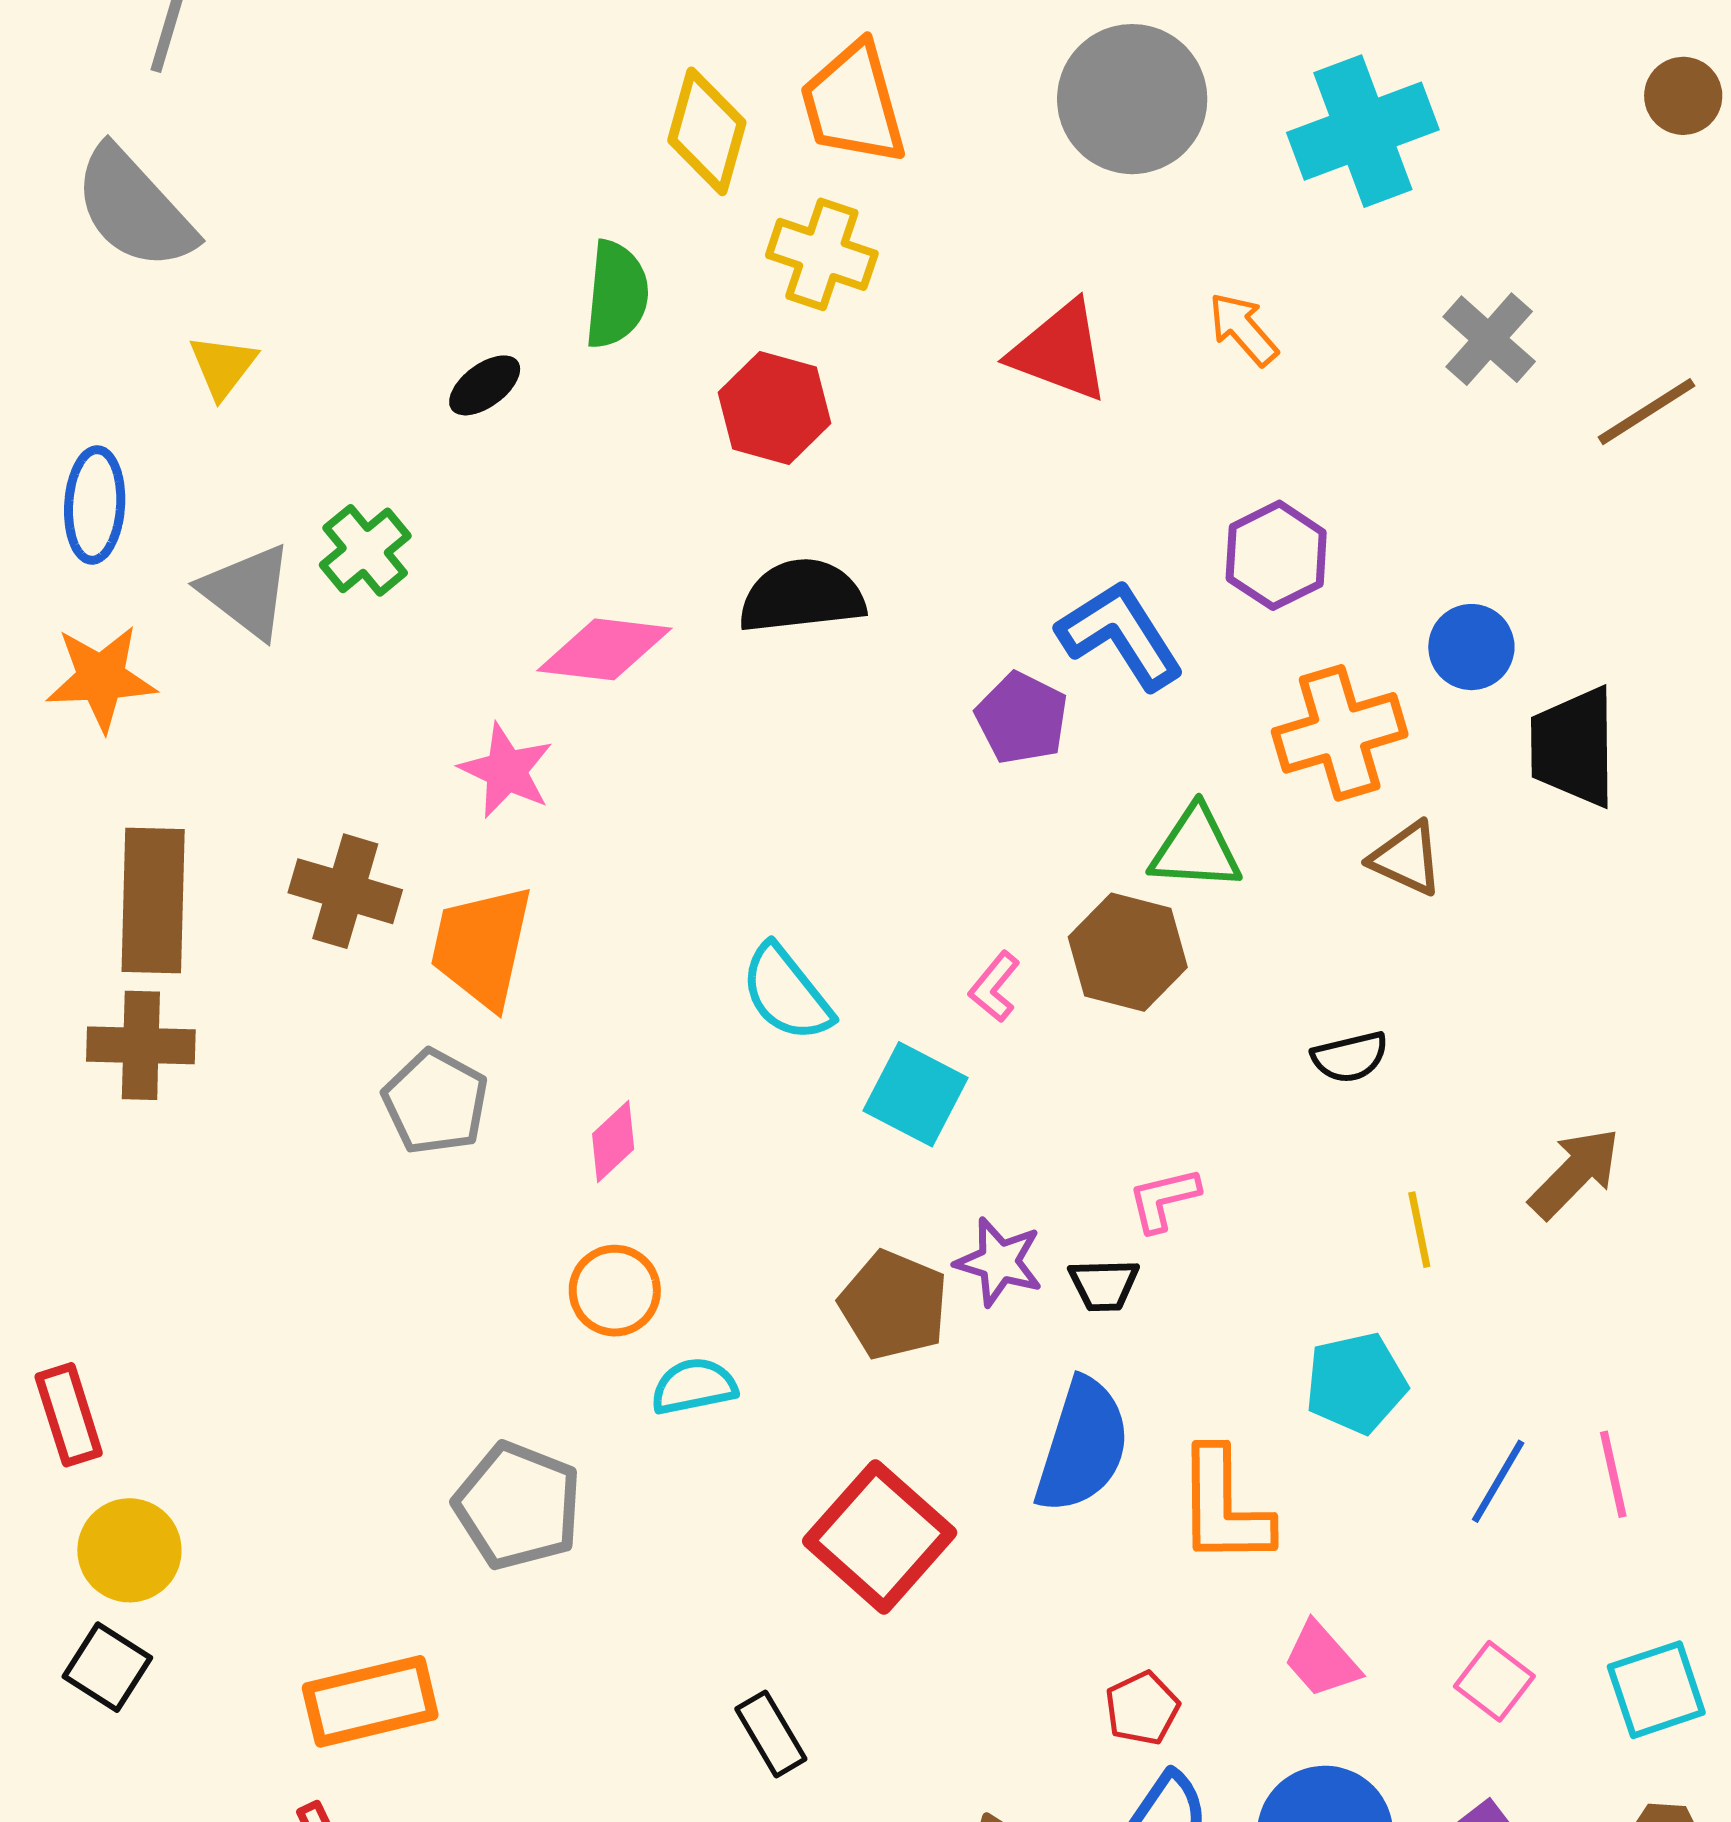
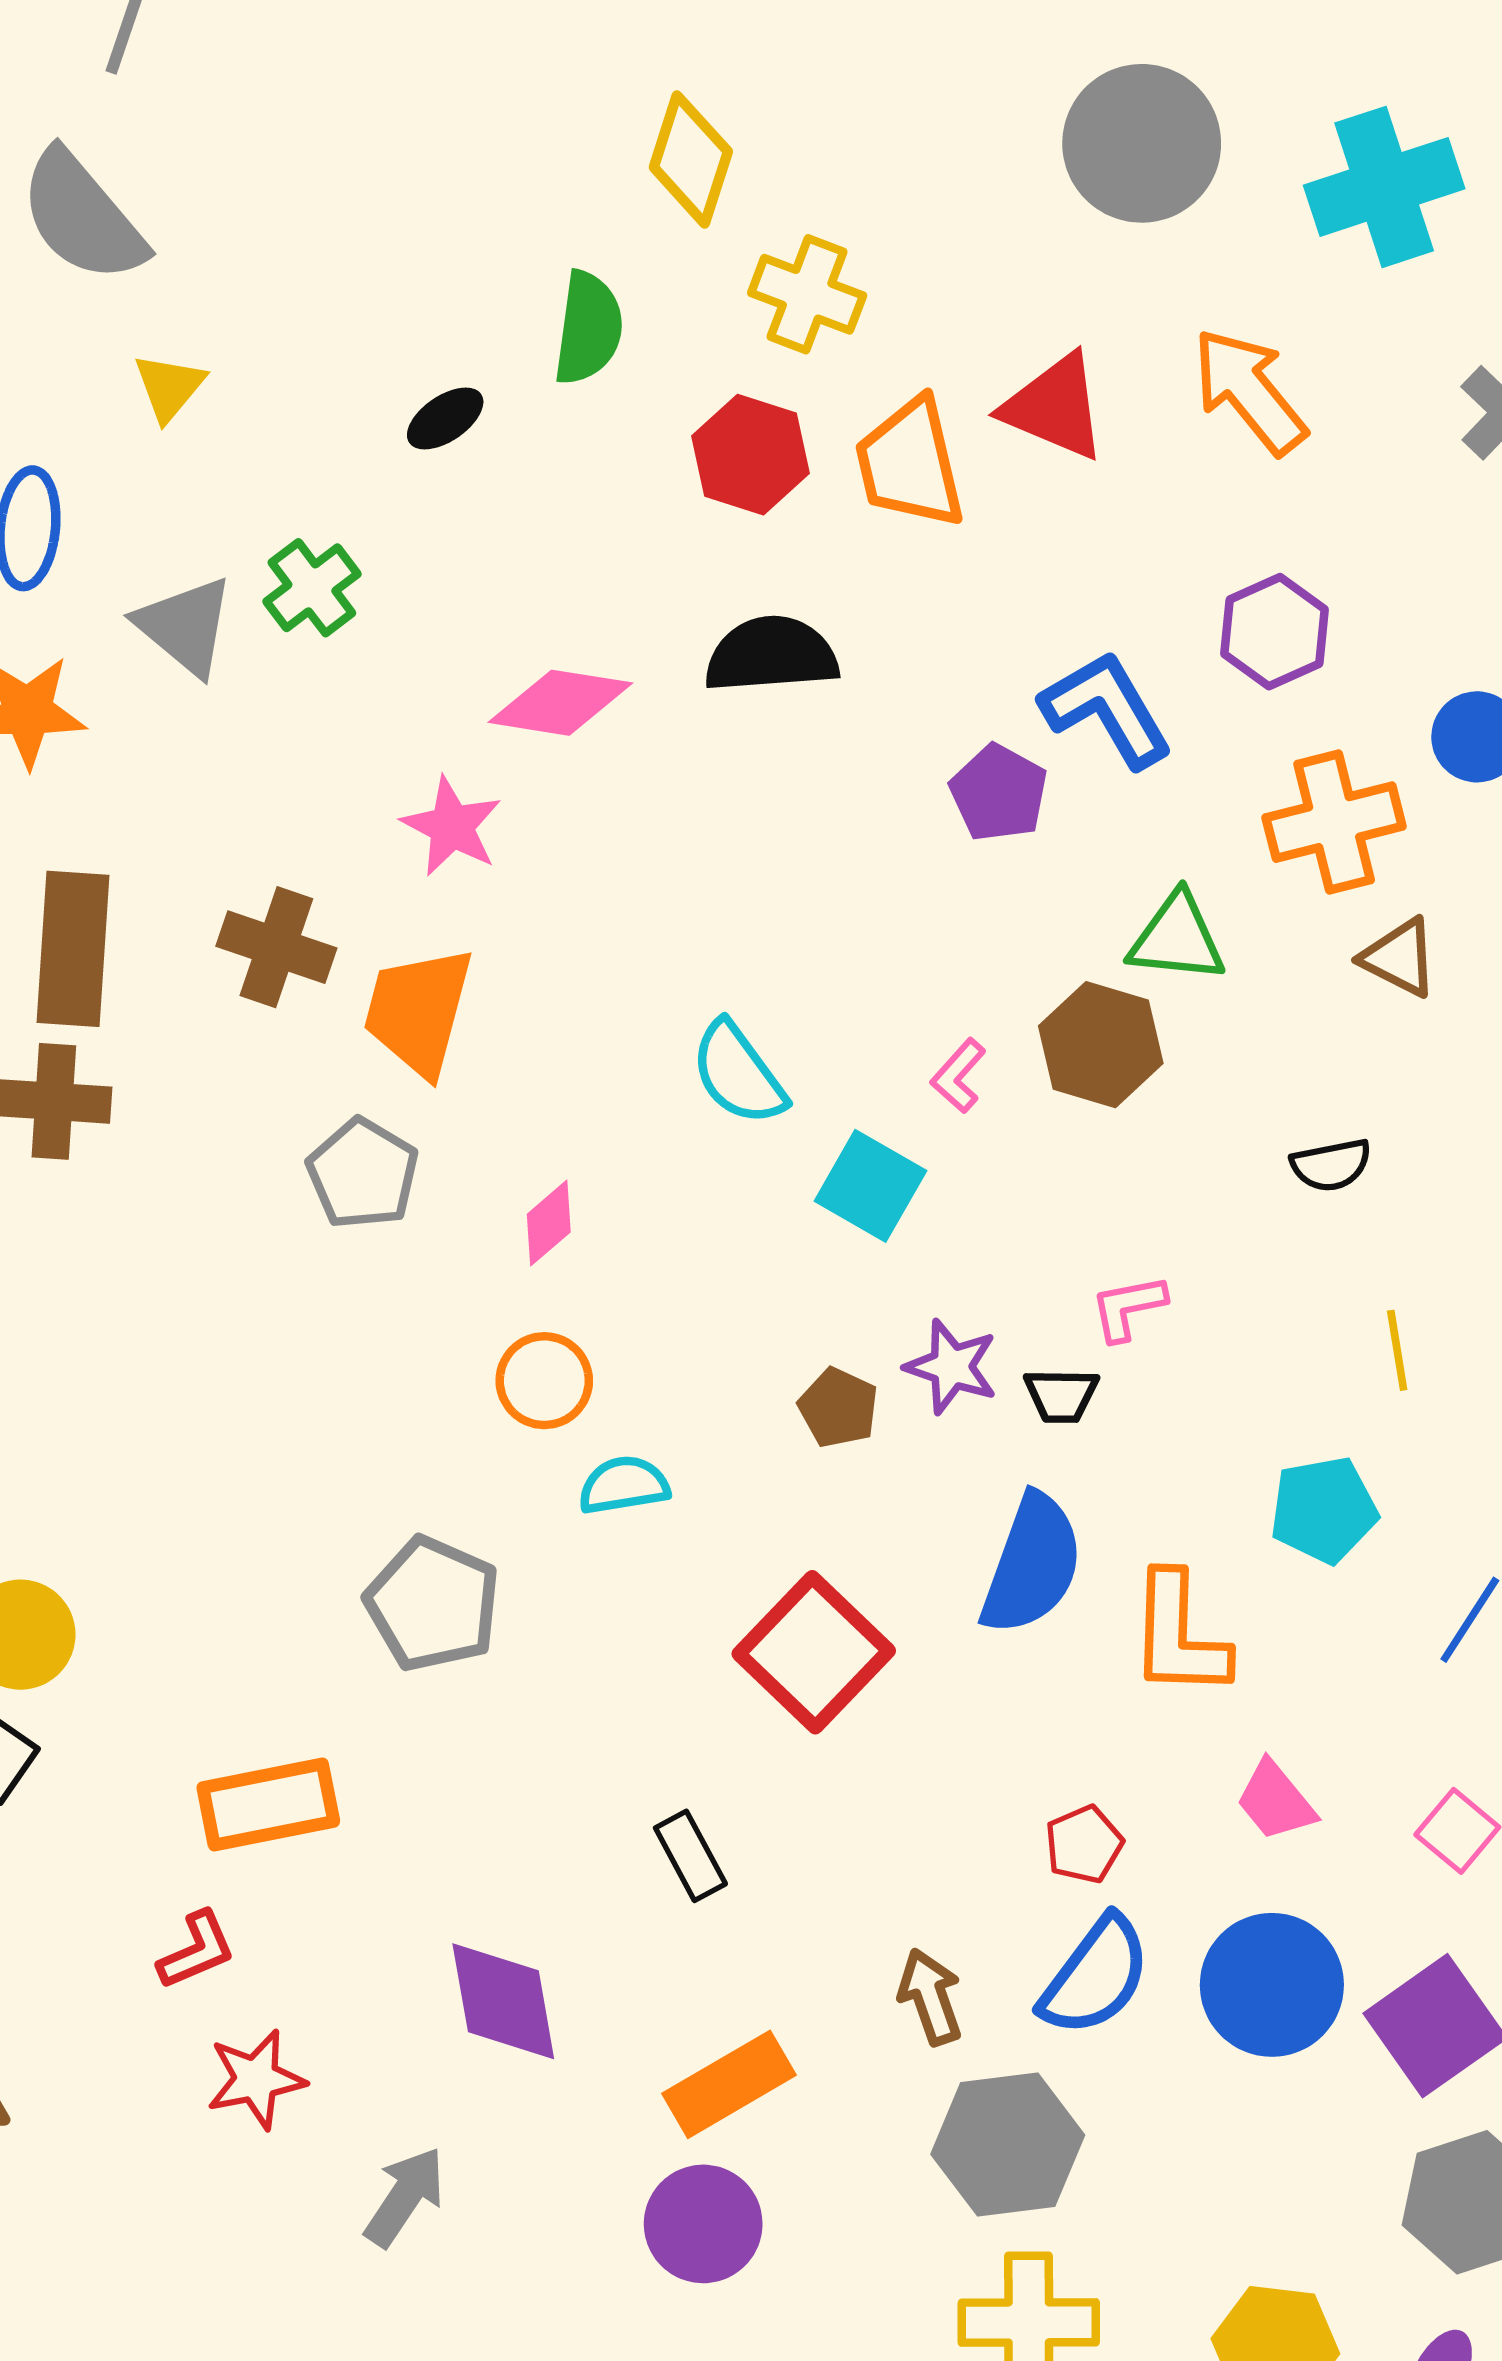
orange trapezoid: (853, 104) -> (910, 463), moved
orange arrow: (1243, 329) -> (1249, 391), size x1.6
brown pentagon: (894, 1305) -> (838, 1408), size x0.7

